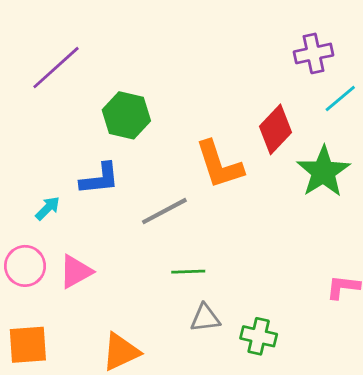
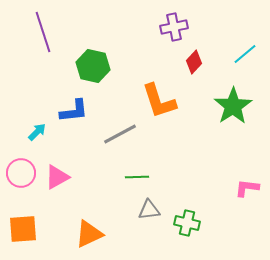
purple cross: (314, 53) -> (174, 27), moved
purple line: (56, 68) -> (43, 32), turned -66
red diamond: (276, 129) -> (194, 62), moved, size x0.7

